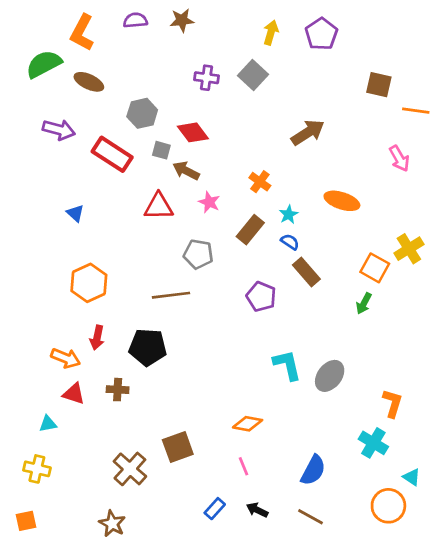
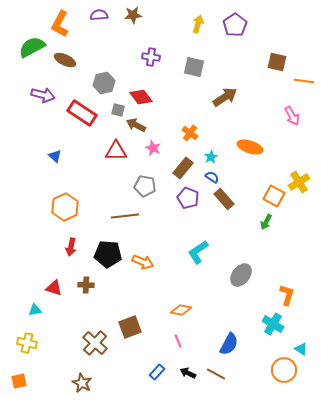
gray square: (253, 75) -> (194, 67), moved, turned -30
purple pentagon: (261, 297) -> (188, 198), moved
orange arrow: (66, 358) -> (143, 262), moved
cyan L-shape: (287, 365) -> (198, 252), moved, turned -110
brown line: (310, 517) -> (216, 374), moved

